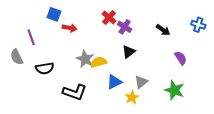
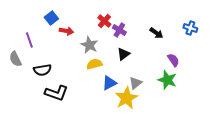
blue square: (54, 14) -> (51, 18), turned 32
gray star: (85, 59) -> (89, 45), moved
green star: (174, 90) -> (167, 80), moved
black L-shape: (75, 92) -> (56, 93), moved
yellow star: (132, 97) -> (126, 98), size x1.6

